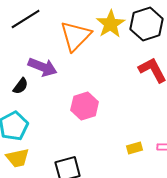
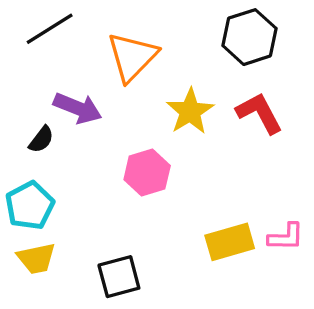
yellow star: (111, 24) -> (190, 111), moved
yellow rectangle: (135, 148) -> (230, 242), size x1.8

